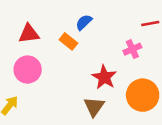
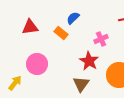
pink cross: (132, 49) -> (101, 39), moved
pink circle: (28, 70) -> (37, 64), moved

